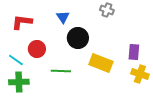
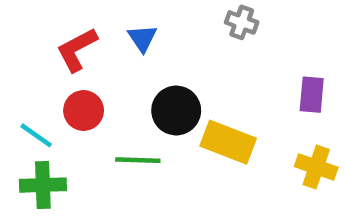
red L-shape: (22, 22) -> (77, 50), moved, turned -35
black circle: (78, 38) -> (176, 110), moved
purple rectangle: (134, 52) -> (312, 95), moved

